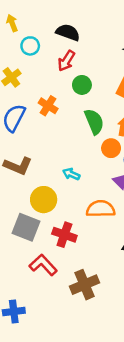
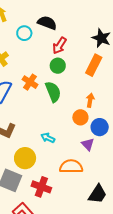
cyan circle: (30, 46) -> (24, 33), moved
red arrow: (66, 61) -> (59, 46), moved
green semicircle: (94, 122) -> (53, 92), moved

